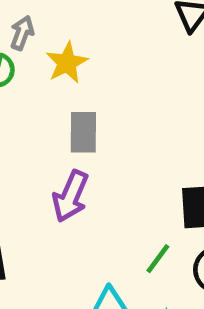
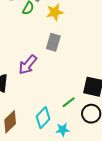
purple arrow: (70, 196) -> (28, 65), moved

